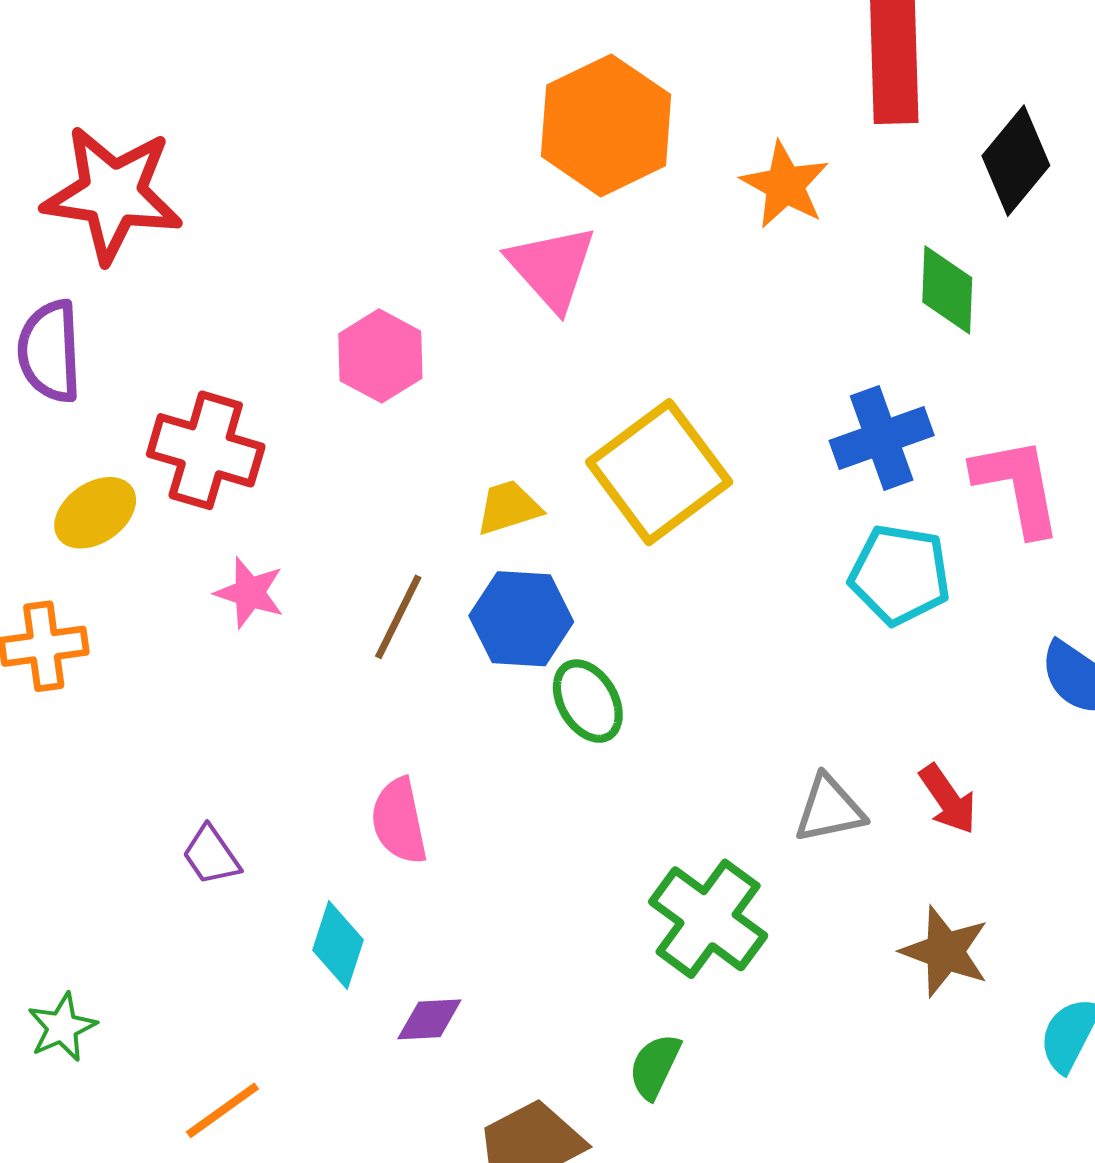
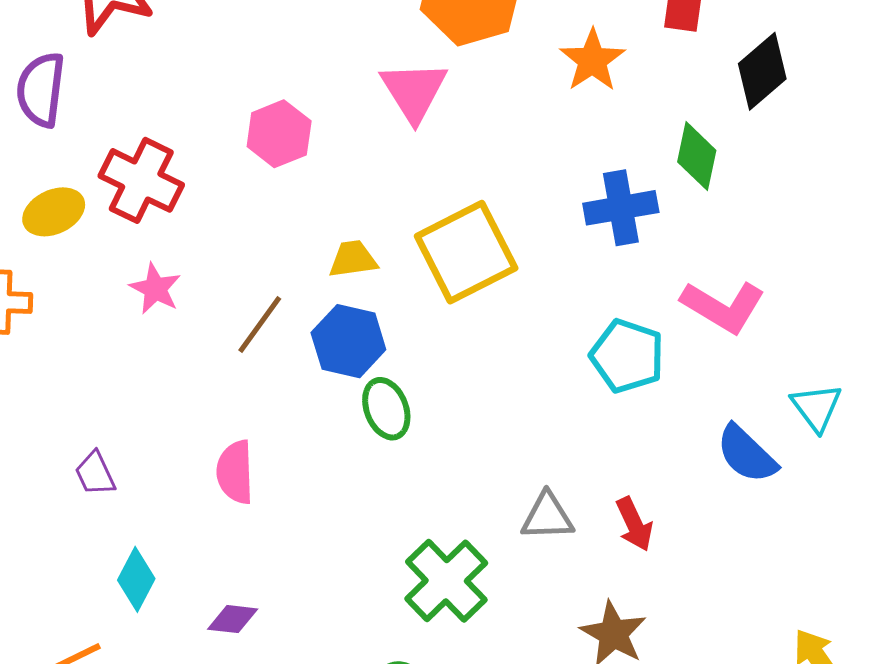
blue cross: (882, 438) -> (621, 208), moved
pink L-shape: (1017, 486) -> (723, 307), turned 122
cyan diamond: (338, 945) -> (136, 579), moved

